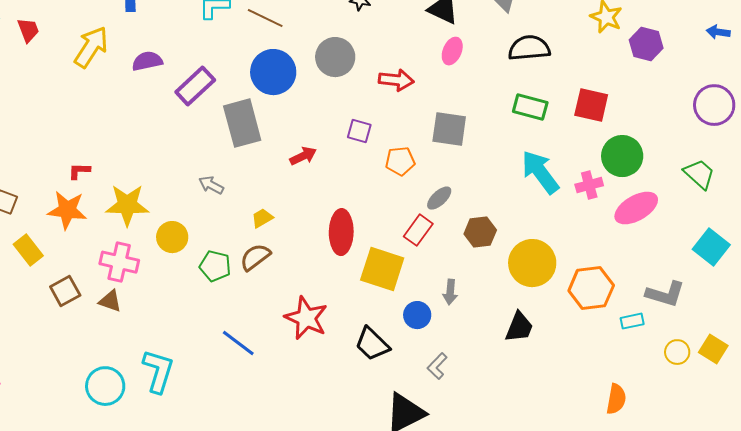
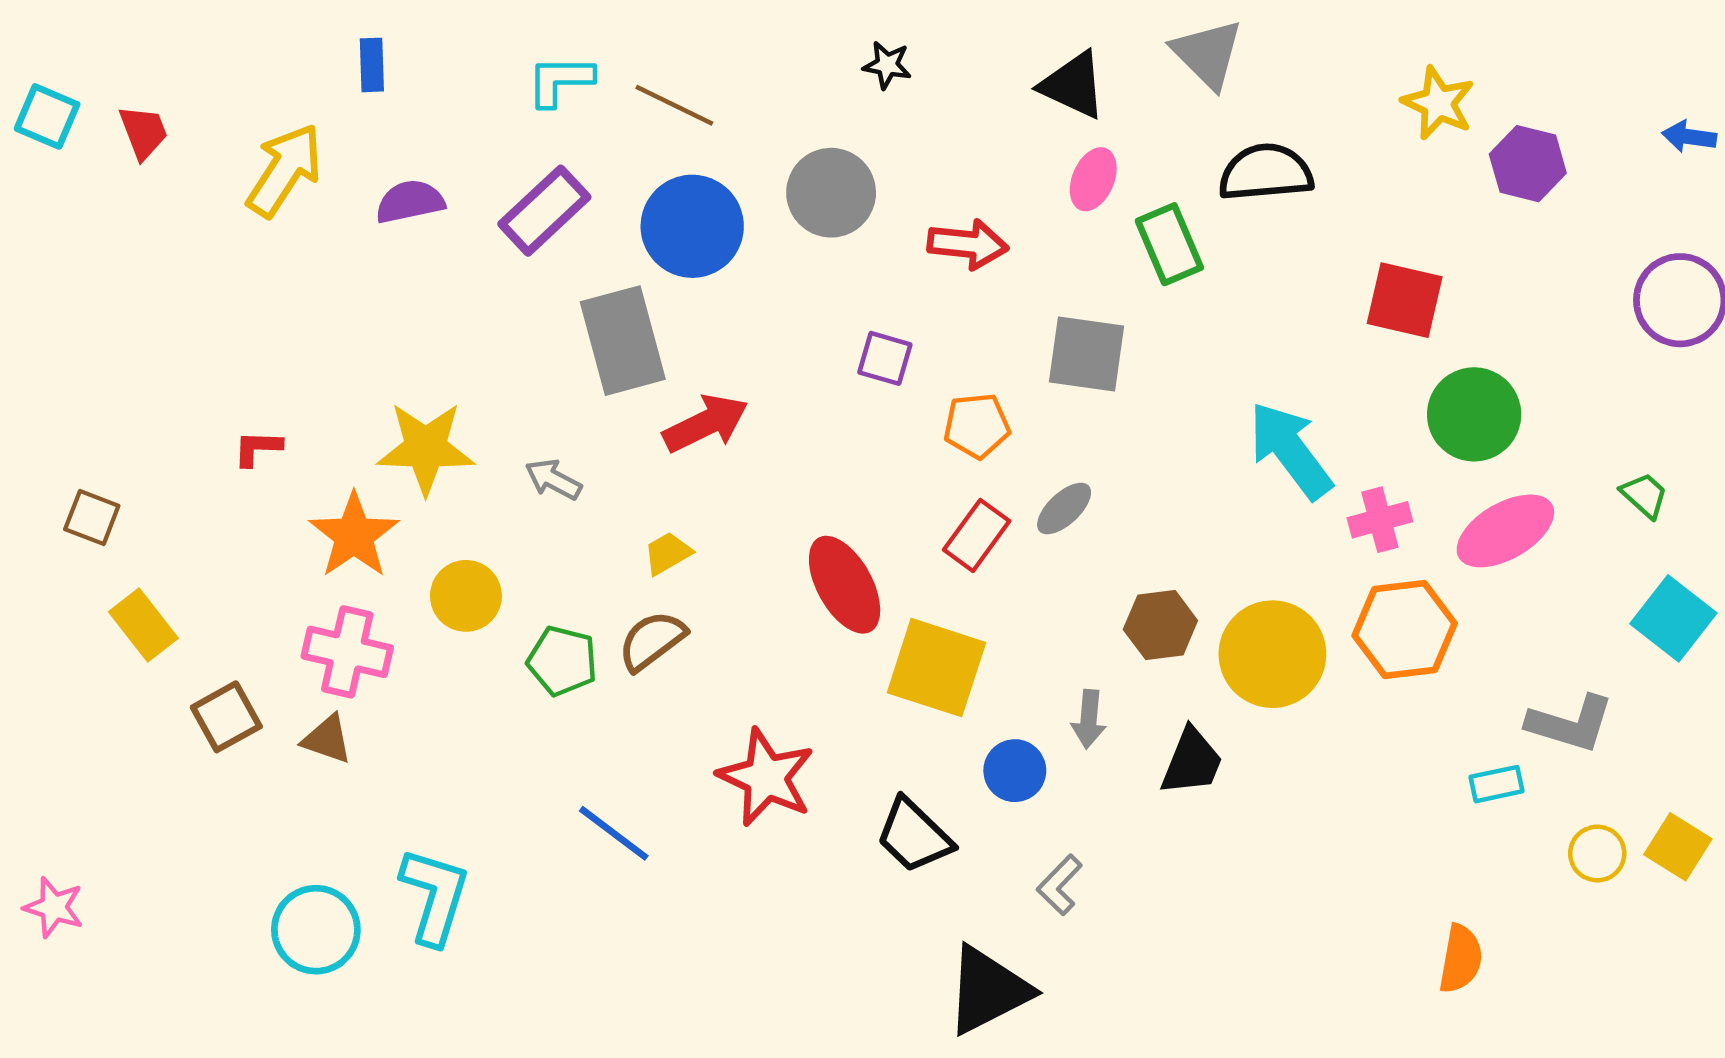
purple rectangle: (195, 86) -> (544, 211), moved
green rectangle: (530, 107) -> (1169, 244), moved, turned 52
red arrow: (303, 156) -> (706, 423), moved, size x1.4
green trapezoid: (699, 174) -> (1644, 495), moved, size x0.7
pink cross: (589, 185) -> (1380, 520), moved
yellow star: (127, 205) -> (426, 448), moved
orange star: (67, 210) -> (354, 535), moved, turned 30
red rectangle: (418, 230) -> (977, 535), moved
red ellipse: (341, 232) -> (845, 585), turned -30
brown hexagon: (480, 232) -> (1160, 625), moved
orange hexagon: (591, 288) -> (1405, 629), moved
black trapezoid: (519, 327) -> (1192, 762), moved

